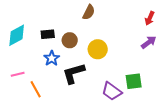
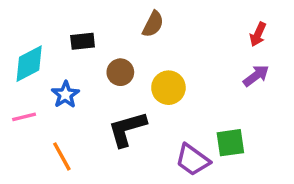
black rectangle: (48, 34) -> (83, 41), moved
blue star: (52, 58) -> (65, 95), moved
pink line: (18, 74) -> (24, 117), moved

